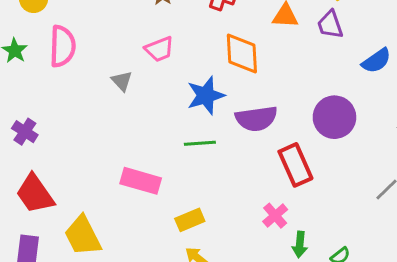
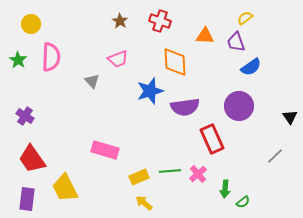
blue semicircle: (376, 61) -> (251, 67), moved
green line: (200, 143) -> (170, 171), moved
green arrow: (300, 244) -> (225, 189), moved

